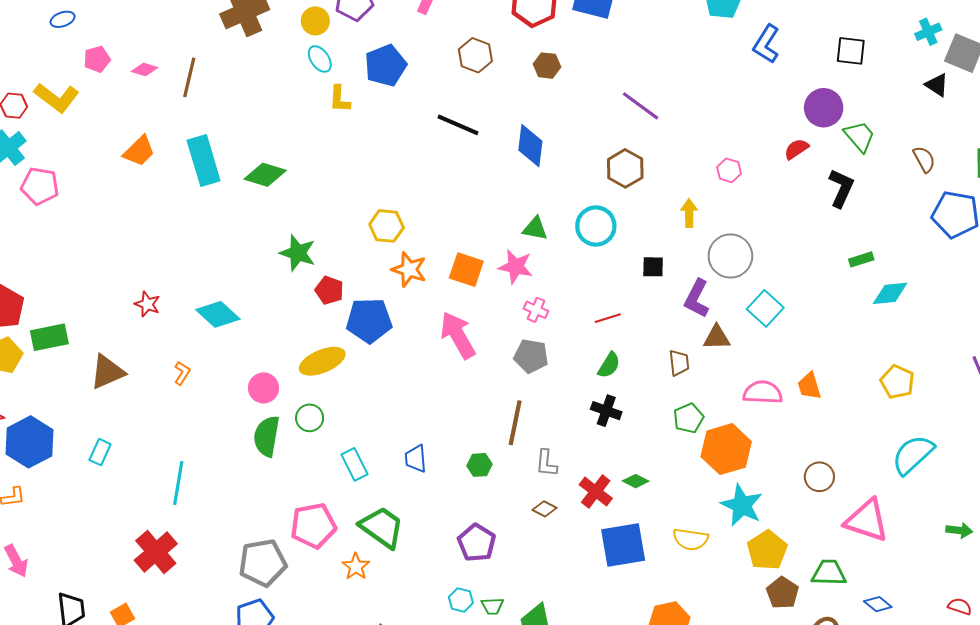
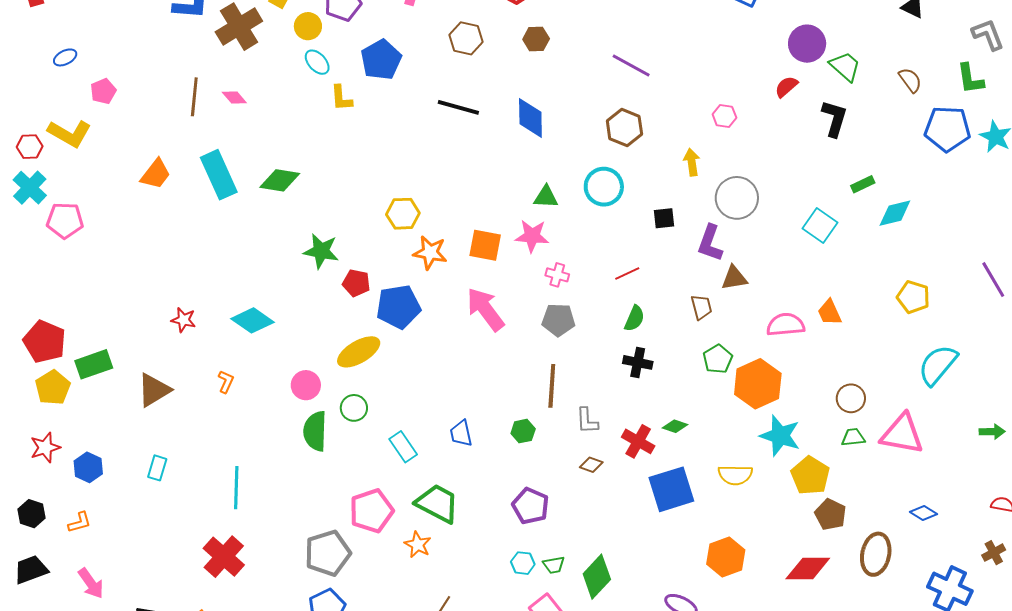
pink diamond: (145, 70) -> (234, 98), moved, turned 40
cyan square: (765, 308) -> (820, 225), moved
blue hexagon: (30, 442) -> (88, 467), size x0.6
green trapezoid: (829, 573) -> (853, 437), moved, size x0.7

